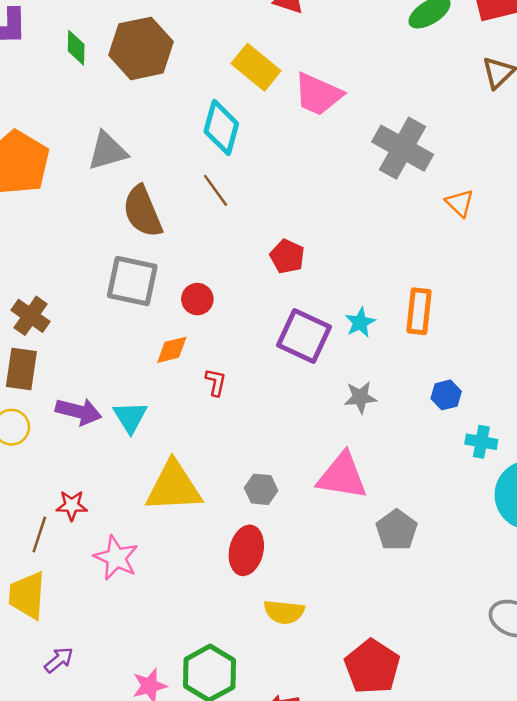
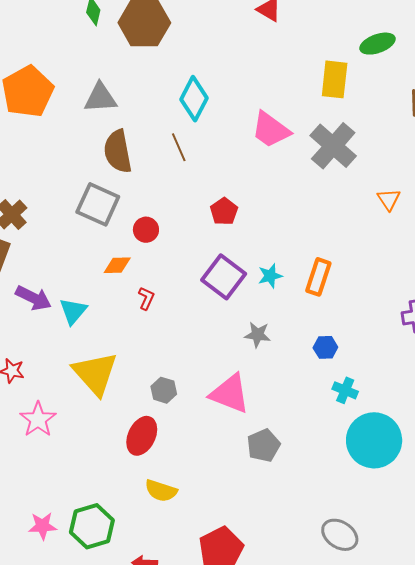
yellow rectangle: (256, 67) -> (335, 79), moved, turned 45
pink trapezoid: (318, 94) -> (271, 130), moved
orange triangle: (460, 203) -> (389, 199), moved
yellow triangle: (174, 487) -> (95, 373), turned 39

